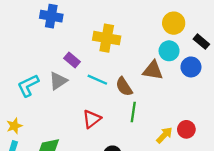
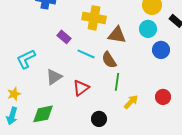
blue circle: (191, 67) -> (161, 50), moved
brown triangle: (153, 70) -> (117, 35), moved
gray triangle: (58, 81) -> (54, 77), moved
yellow arrow: (164, 135) -> (131, 102), moved

